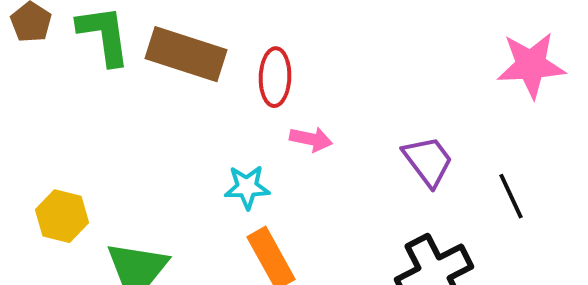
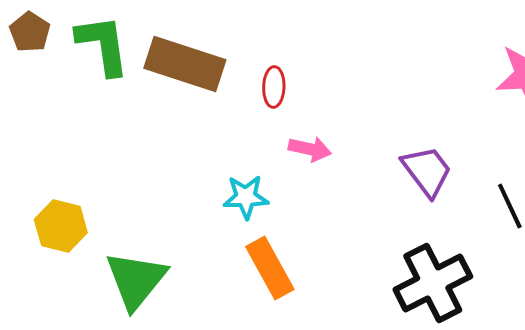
red ellipse: (275, 77) -> (274, 87), size x0.7

